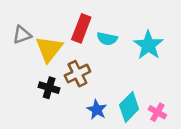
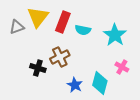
yellow triangle: (49, 49) -> (38, 17), moved
cyan diamond: (129, 107) -> (100, 83), turned -30
pink cross: (157, 112) -> (122, 67), moved

